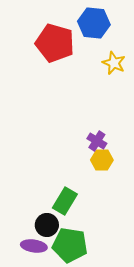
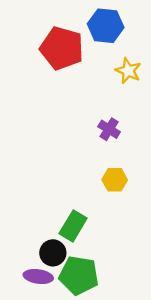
purple cross: (97, 141) -> (109, 129), moved

